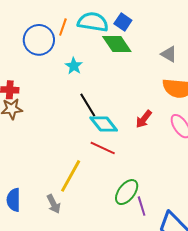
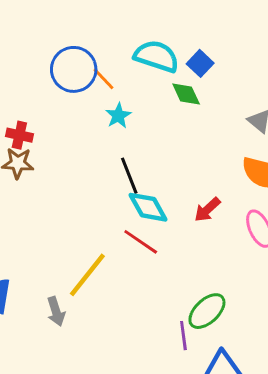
orange line: (63, 27) -> (103, 79), moved, turned -72
green diamond: (117, 44) -> (186, 94), size x0.7
green ellipse: (127, 192) -> (207, 311), moved

